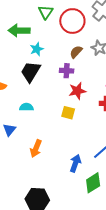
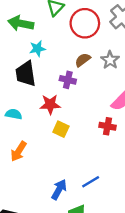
black trapezoid: (31, 72) -> (26, 74), turned -50
red star: (77, 91) -> (50, 104), moved
orange arrow: (36, 149) -> (19, 151), moved

